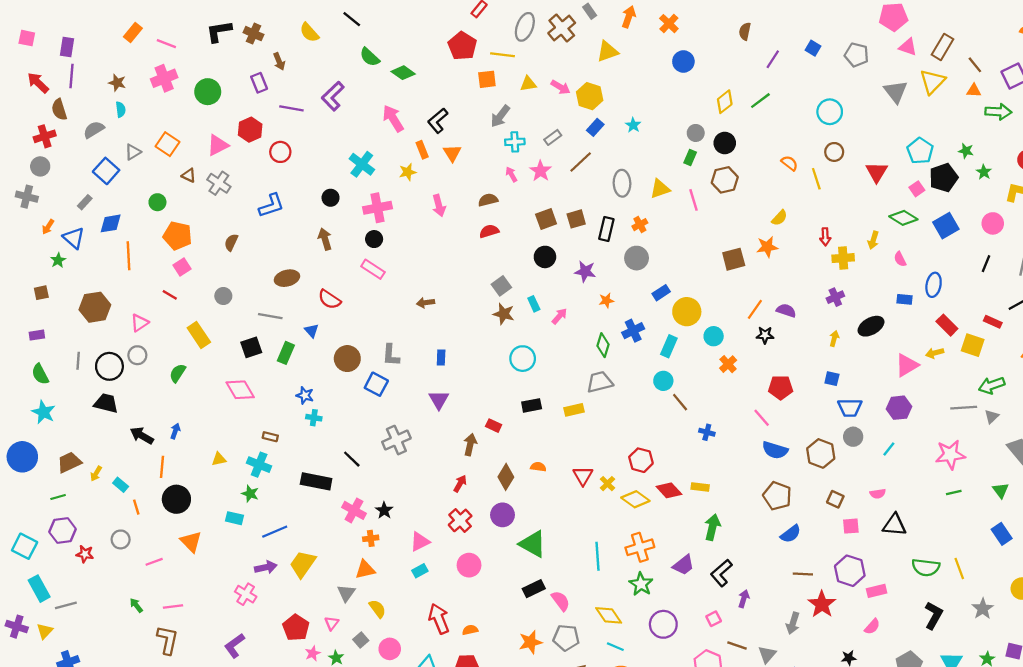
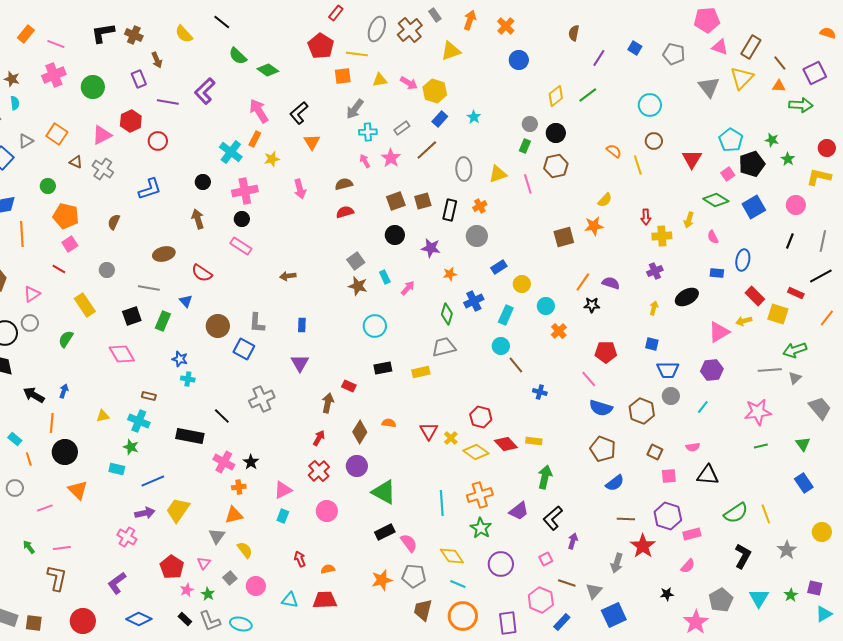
orange rectangle: (422, 150) -> (255, 139), moved, turned 49
yellow circle: (687, 312) -> (522, 284), size x0.7
green semicircle: (926, 567) -> (736, 513), turned -40
cyan rectangle: (420, 571) -> (283, 516), turned -40
red arrow: (439, 619) -> (300, 559), size x0.6

